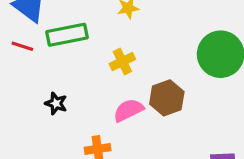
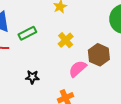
green rectangle: (67, 35) -> (27, 33), size x0.7

